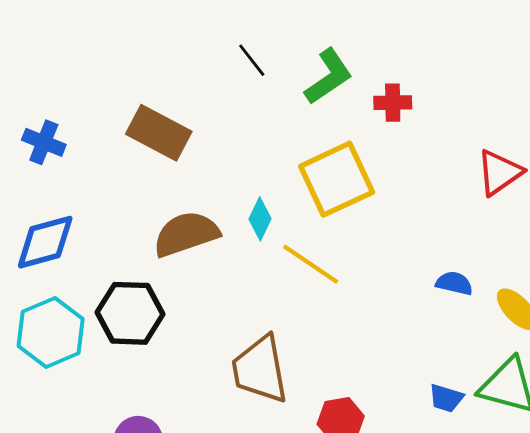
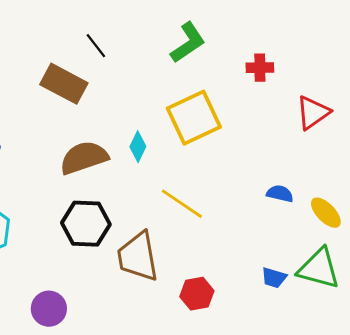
black line: (252, 60) -> (96, 46), moved
red cross: (393, 103) -> (260, 68), moved
yellow line: (311, 264) -> (182, 204), moved
black hexagon: (130, 313) -> (86, 224), moved

